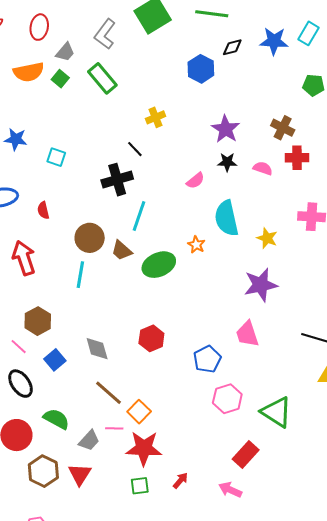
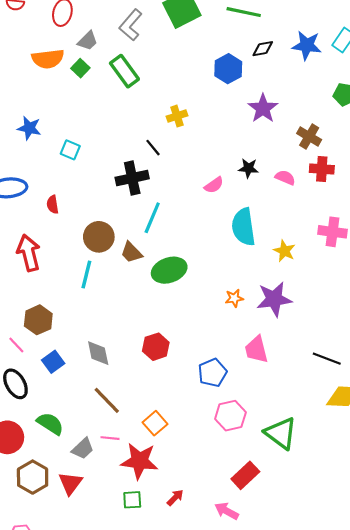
purple star: (226, 129) -> (263, 108), moved
orange star: (196, 245) -> (234, 298), moved, turned 30
orange square: (139, 412) -> (155, 423), moved

